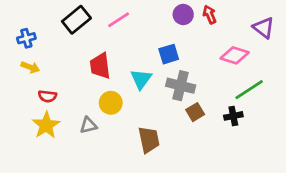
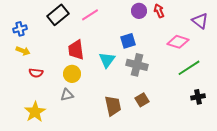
yellow circle: (111, 103) -> (72, 74), moved
brown square: (195, 112) -> (142, 100), moved
black cross: (233, 116) -> (198, 97), moved
yellow star: (46, 125) -> (35, 112), moved

